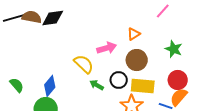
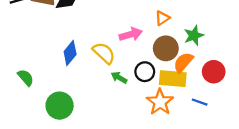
green star: (174, 49) -> (194, 35), moved, turned 30
blue diamond: (50, 86) -> (70, 53), moved
orange semicircle: (179, 97) -> (183, 62), moved

